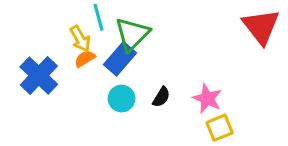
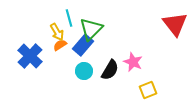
black semicircle: (161, 97) -> (110, 70), size x1.5
pink star: (207, 99) -> (133, 62), moved

